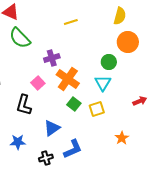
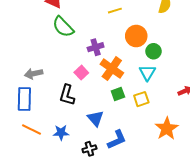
orange circle: (128, 42) -> (136, 36), moved
green square: (74, 104) -> (118, 94), turned 32
blue triangle: (52, 128) -> (96, 118), turned -36
orange star: (122, 138) -> (167, 129), size x1.6

